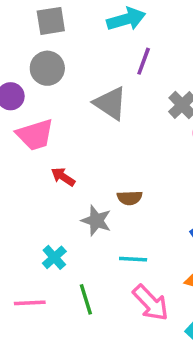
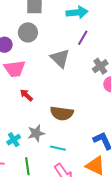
brown semicircle: (130, 198) -> (62, 113), size x1.6
gray star: (96, 221) -> (36, 133), moved, turned 30

